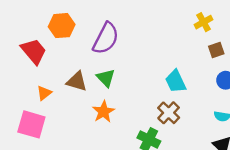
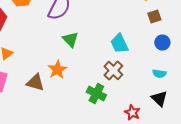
green triangle: (106, 78) -> (70, 40), moved
brown triangle: (77, 81) -> (35, 82), moved

